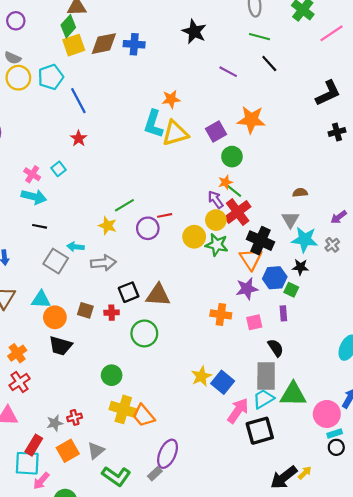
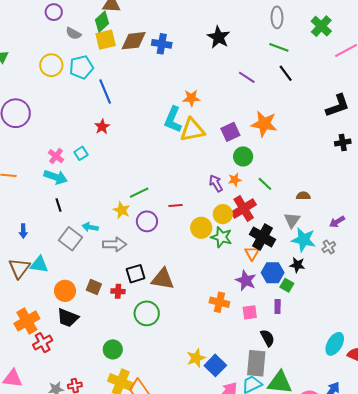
gray semicircle: (13, 58) -> (73, 33), moved
green line: (234, 191) -> (265, 184), moved
purple arrow: (216, 200) -> (216, 183), moved
black line: (40, 226) -> (58, 205), turned 56
purple circle: (148, 228) -> (147, 221), moved
orange triangle: (251, 259) -> (252, 253), size x0.7
purple star: (247, 289) -> (246, 280), turned 30
cyan triangle: (41, 300) -> (39, 265), moved
orange cross: (17, 353) -> (27, 321), size x1.4
red cross: (20, 382) -> (43, 343), moved

